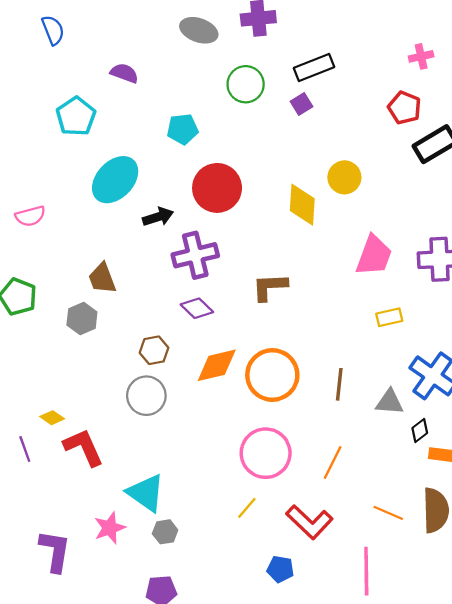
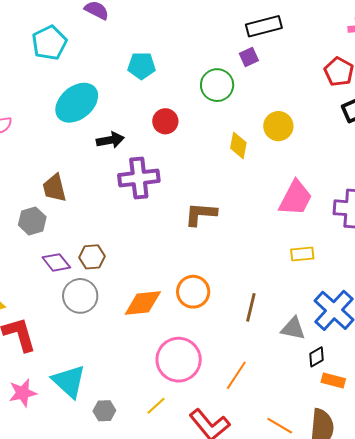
green circle: (246, 84) -> (217, 85), moved
red circle: (217, 188) -> (165, 121), size x0.6
yellow diamond: (302, 205) -> (238, 145), size x0.7
purple diamond: (197, 308) -> (56, 262), moved
orange diamond: (217, 365) -> (143, 303), moved
orange circle: (272, 375) -> (193, 292), size x0.7
pink star: (110, 528) -> (23, 393), moved
gray hexagon: (165, 532) -> (104, 411), moved

